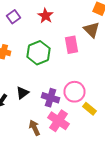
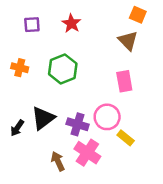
purple square: (14, 17) -> (32, 25), turned 32
pink rectangle: (72, 45) -> (124, 81), moved
black triangle: (22, 93) -> (43, 118), size x1.5

